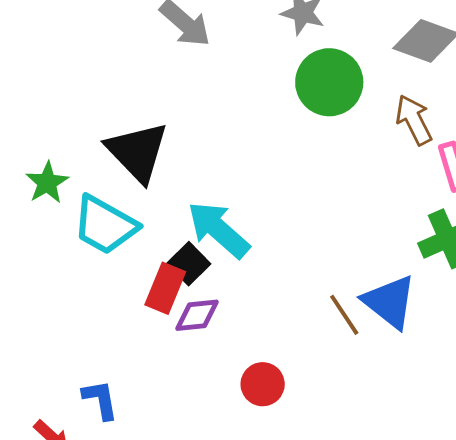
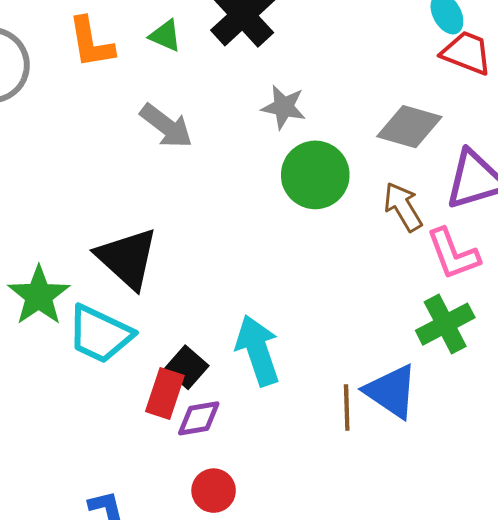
green star: (47, 183) -> (39, 296), size x1.4
cyan arrow: (219, 230) -> (258, 350), moved, turned 34
brown line: (344, 315) -> (347, 408), turned 36
red circle: (263, 384) -> (214, 491), moved

